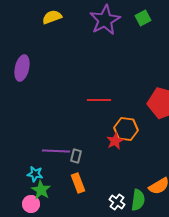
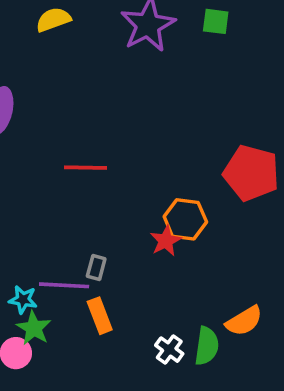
green square: (143, 18) -> (216, 21), turned 35
red line: (99, 100) -> (85, 168), moved
purple line: (56, 151) -> (64, 285), moved

